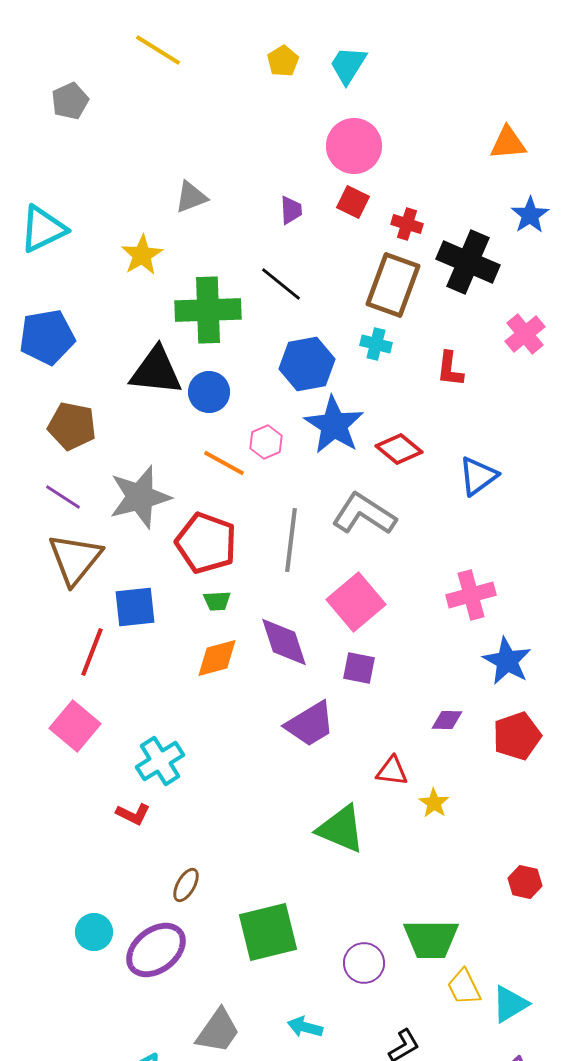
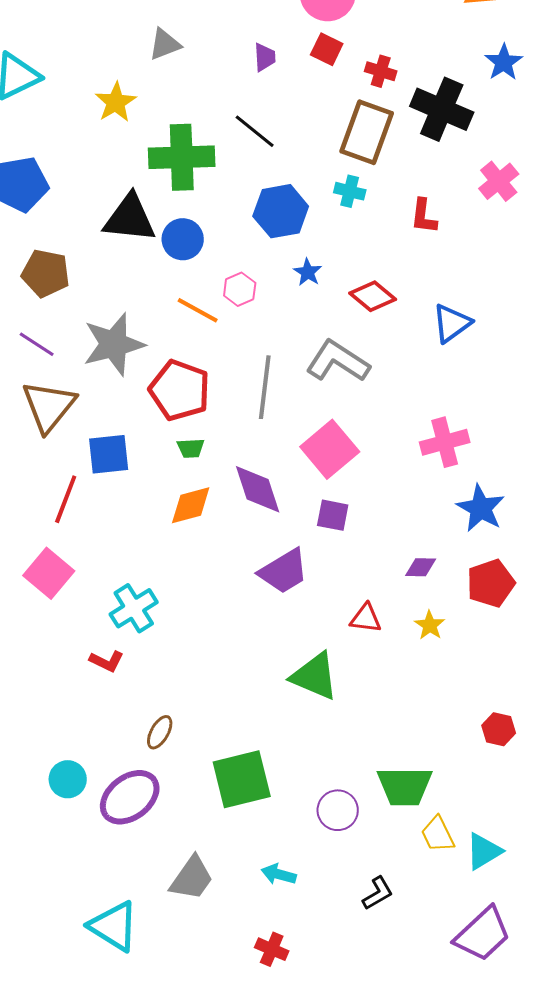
blue star: (334, 425) -> (308, 272), size x0.5
yellow star: (434, 803) -> (430, 625), moved

